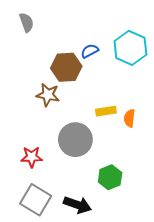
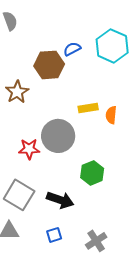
brown star: (48, 95) -> (17, 92), moved, turned 30
red star: (32, 157) -> (29, 149), moved

